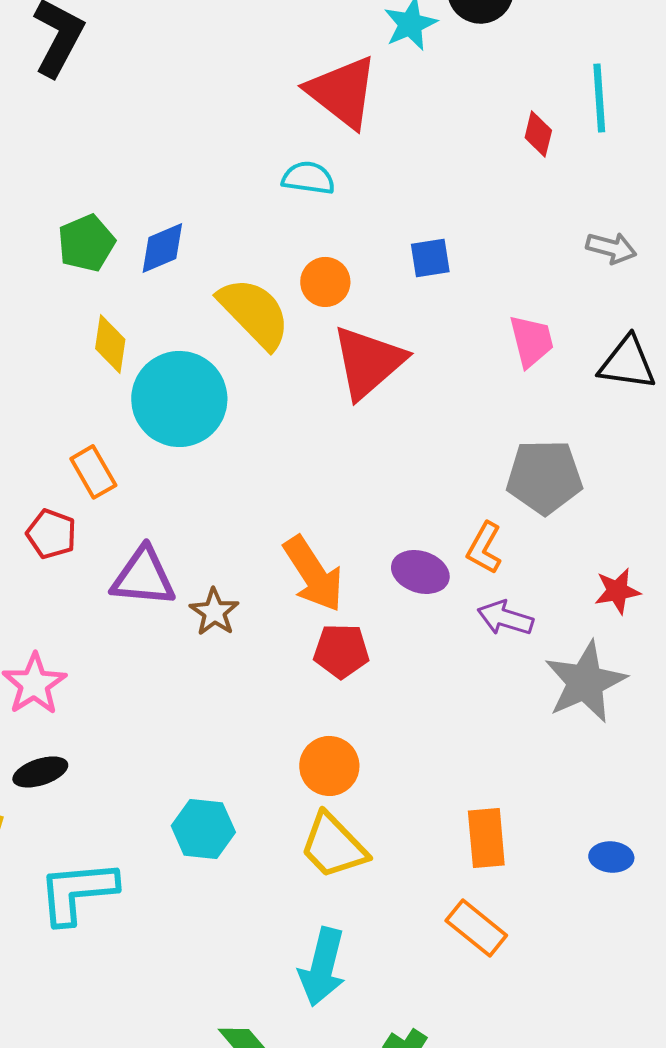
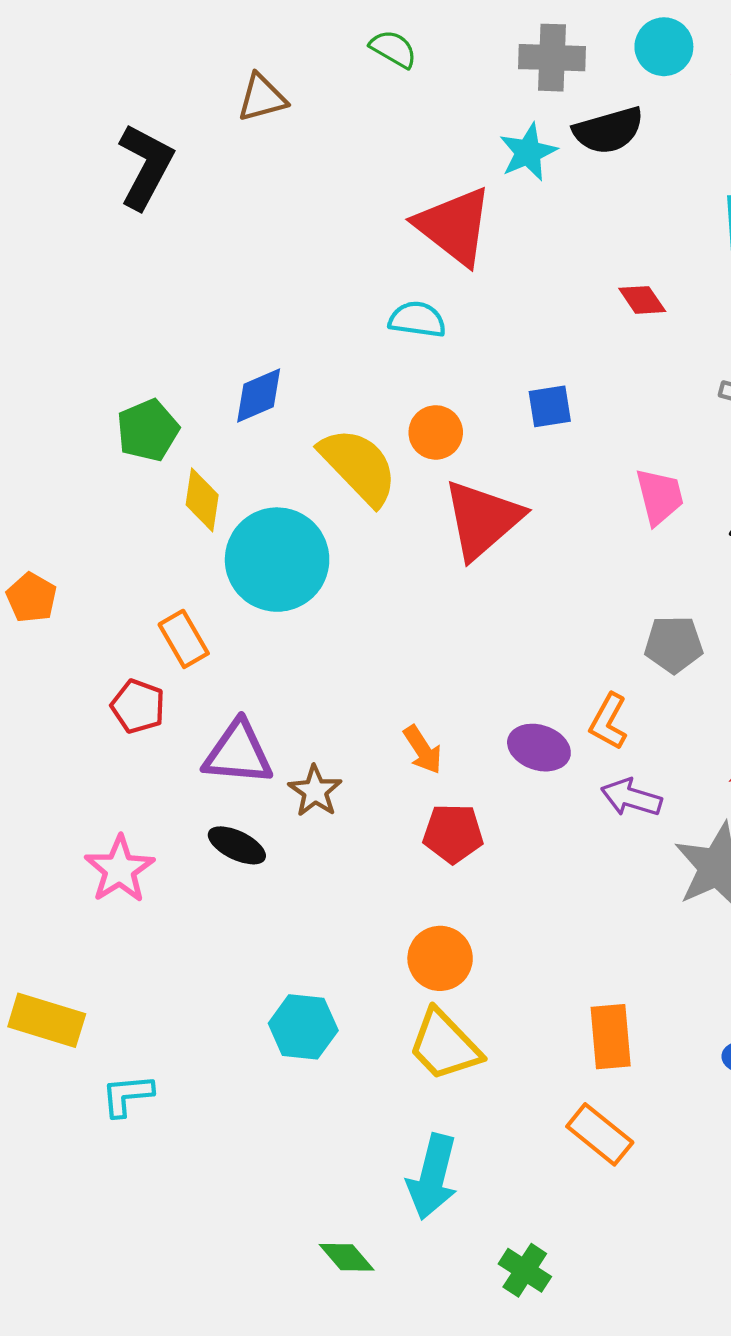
red diamond: (538, 134) -> (642, 300), moved, turned -48
green pentagon: (86, 243) -> (148, 430), moved
gray pentagon: (544, 477) -> (674, 644), size x0.7
orange arrow: (313, 574) -> (423, 750), size x0.6
black ellipse: (40, 772) -> (237, 845), moved, turned 44
cyan L-shape: (77, 892) -> (127, 1095), moved, size x0.6

